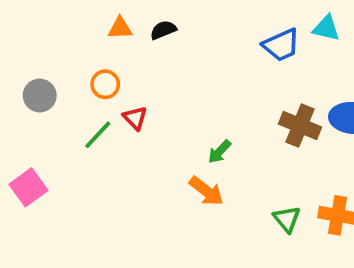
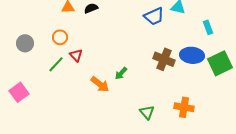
orange arrow: (206, 191) -> (100, 84), moved
green triangle: (287, 219) -> (147, 112), moved

